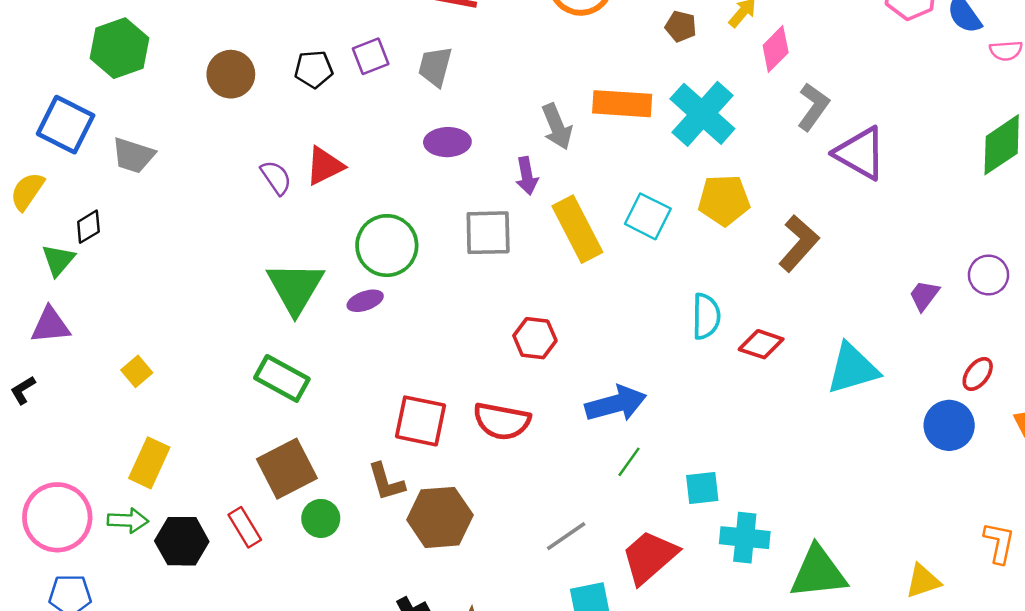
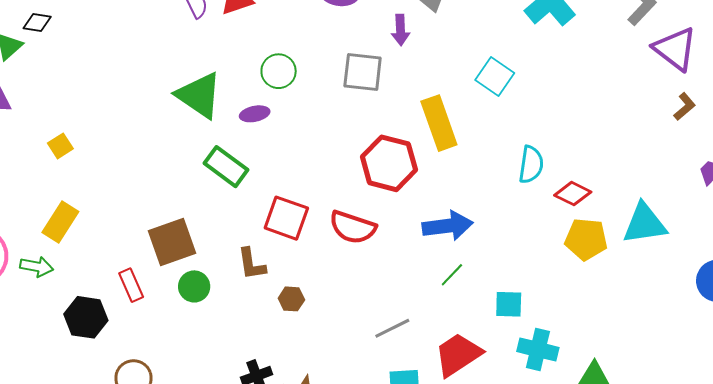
yellow pentagon: (724, 200) -> (586, 239), moved
black diamond: (88, 227) -> (37, 23), turned 32
yellow rectangle: (577, 229) -> (439, 123), moved
brown L-shape: (799, 243) -> (685, 107), moved, size x0.6
green circle: (387, 246) -> (279, 71), size x0.7
green triangle: (295, 288) -> (199, 95), turned -34
red hexagon: (535, 338) -> (389, 163), size x1.6
green rectangle: (282, 378) -> (226, 167), moved
brown hexagon: (440, 517) -> (291, 299), size x0.5
black hexagon: (182, 541) -> (86, 317), moved

